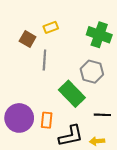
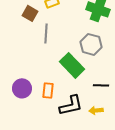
purple circle: (19, 118) -> (22, 88), size x0.7

